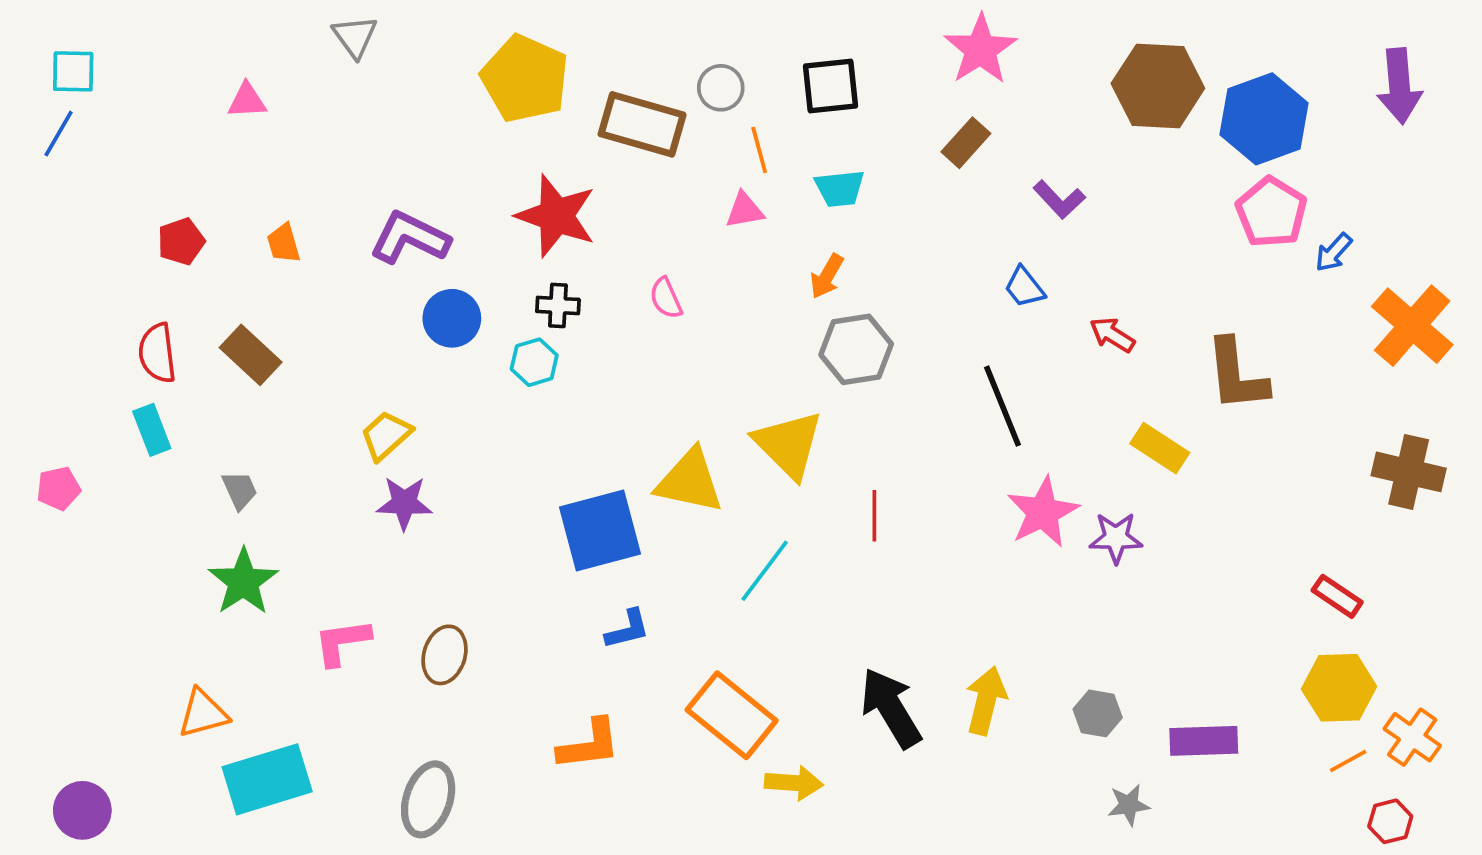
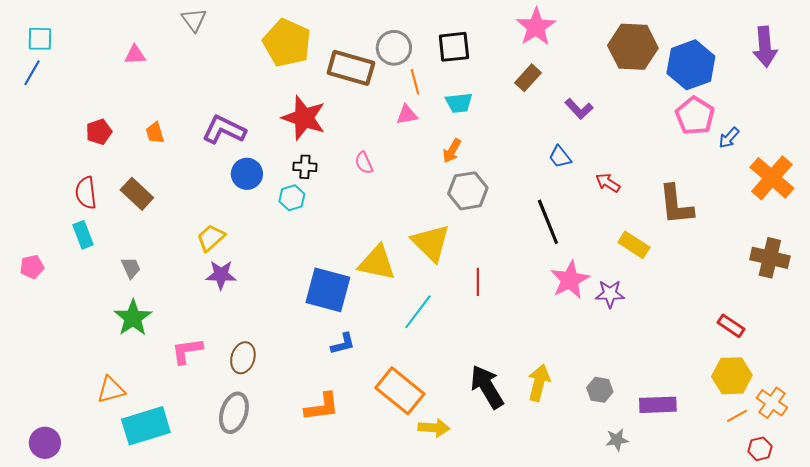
gray circle: (721, 88) -> (394, 48), size x1.4
blue square: (600, 530) -> (328, 290), turned 30
gray ellipse: (428, 799) -> (234, 413), moved

